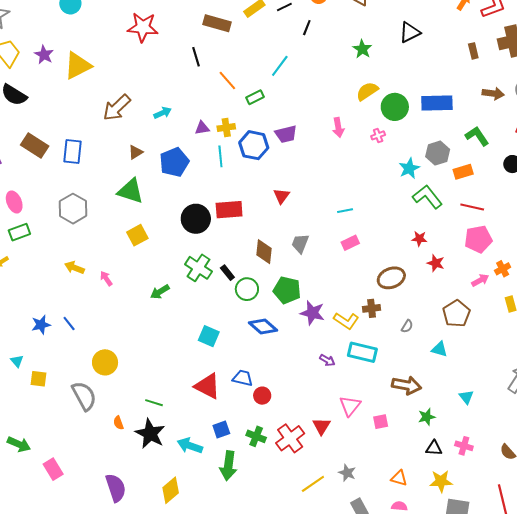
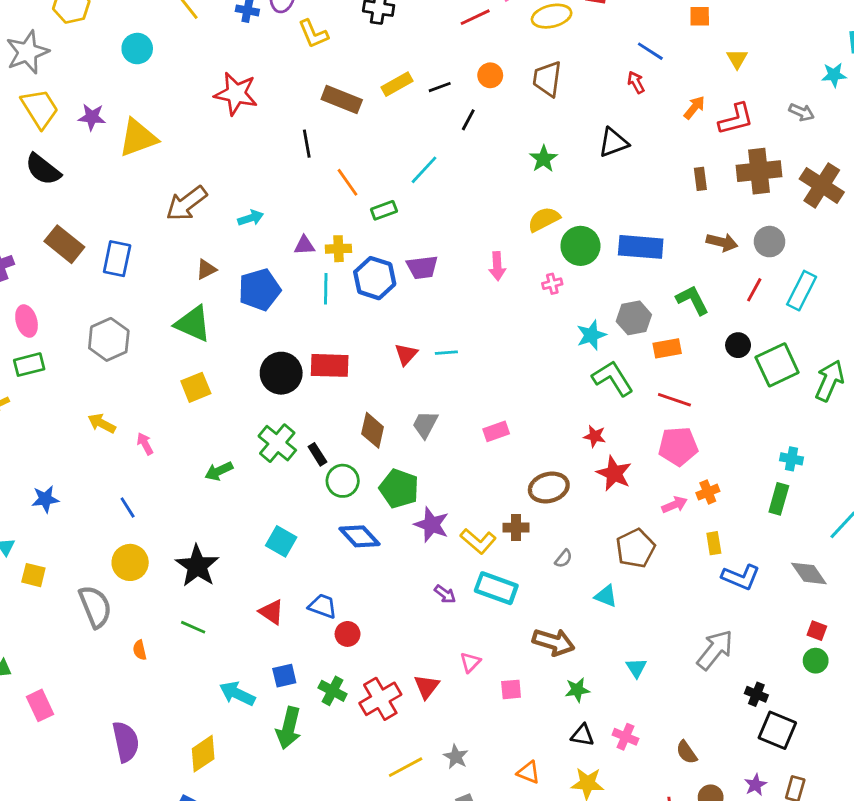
purple star: (44, 55) -> (92, 117), turned -30
cyan line: (345, 211) -> (446, 353), moved
red star: (436, 263) -> (614, 473), size x1.4
blue line: (69, 323) -> (128, 507), moved
red triangle: (207, 386) -> (271, 612), size x0.7
pink triangle: (350, 406) -> (470, 662), size x0.7
black star: (150, 434) -> (197, 566), moved

